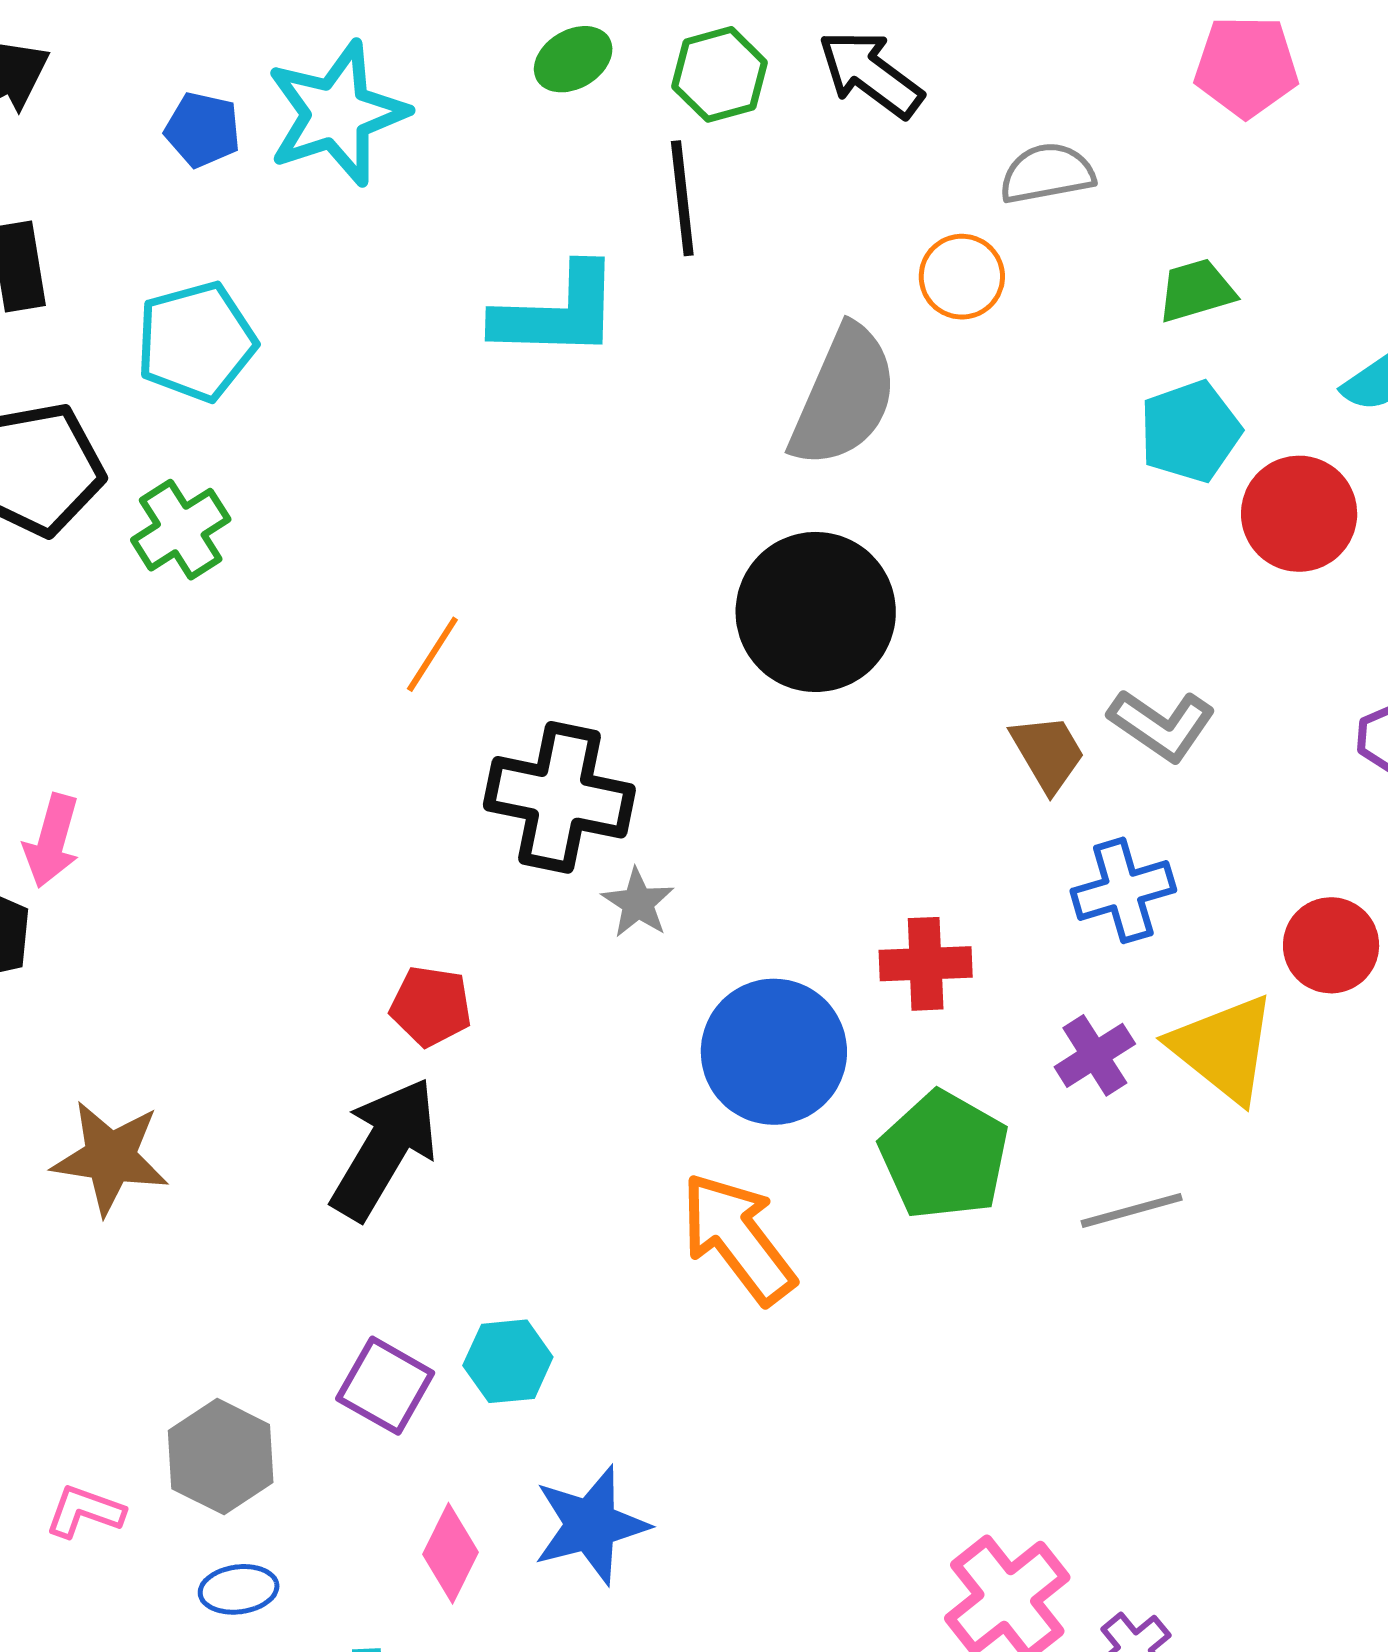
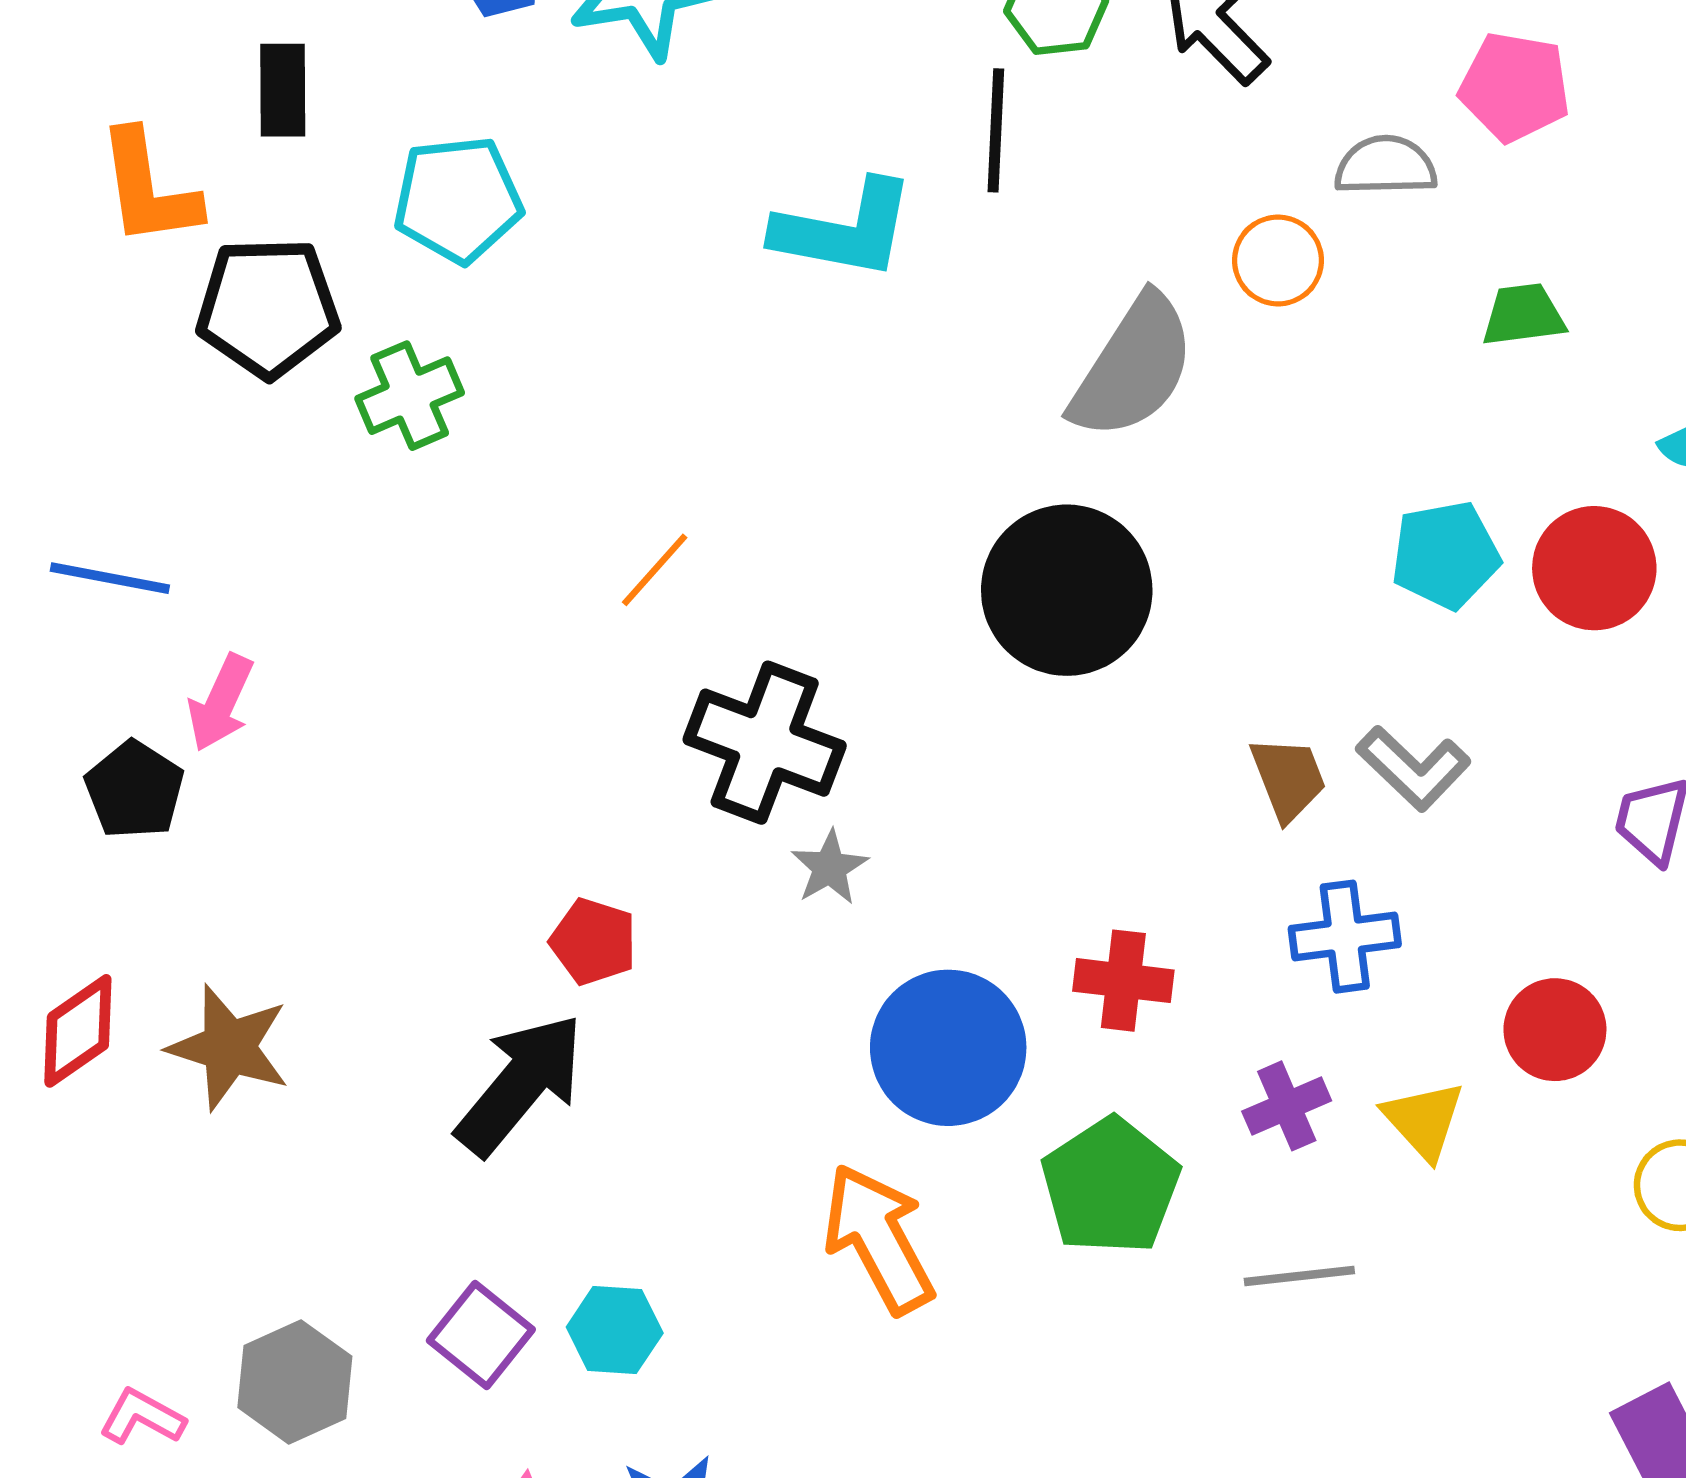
pink pentagon: (1246, 66) -> (1515, 87), moved
cyan pentagon: (1190, 431) -> (1445, 555), moved
yellow triangle: (1223, 1048) -> (1424, 1120), size x0.7

